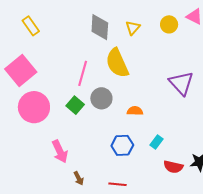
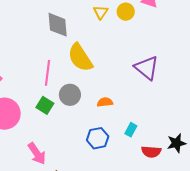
yellow triangle: (133, 28) -> (101, 12), moved

